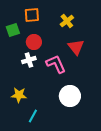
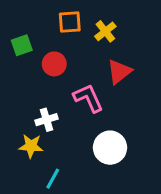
orange square: (32, 15) -> (70, 22), moved
red triangle: (76, 47) -> (119, 72), turned 30
white cross: (29, 60) -> (46, 120), moved

